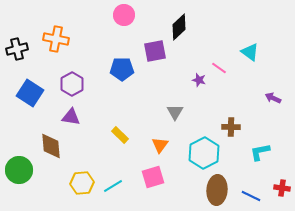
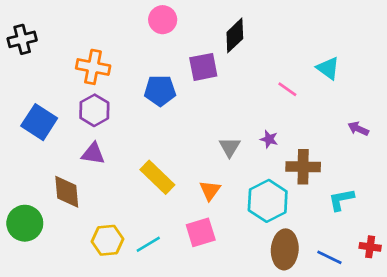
orange cross: (56, 39) -> (93, 67), moved
black cross: (17, 49) -> (22, 39), moved
purple star: (199, 80) -> (269, 139), moved
brown cross: (231, 127) -> (303, 167), size x1.4
yellow rectangle: (120, 135) -> (157, 177), size x1.5

